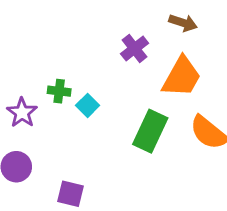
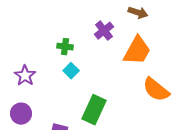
green cross: (59, 91) -> (65, 47), moved
green rectangle: (150, 131) -> (94, 110), moved

